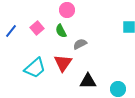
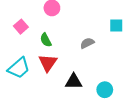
green semicircle: (61, 31) -> (46, 40), moved
gray semicircle: (80, 44) -> (87, 43), moved

